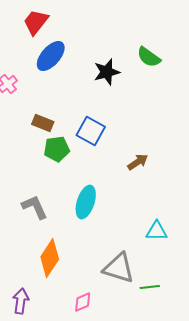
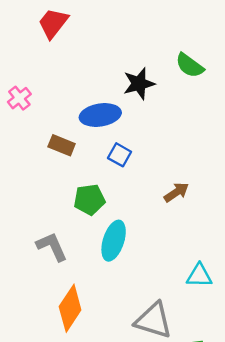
blue ellipse: (51, 56) -> (100, 115), moved, turned 40
blue square: (91, 131) -> (120, 155), size x0.7
green pentagon: (57, 149) -> (89, 200), moved

